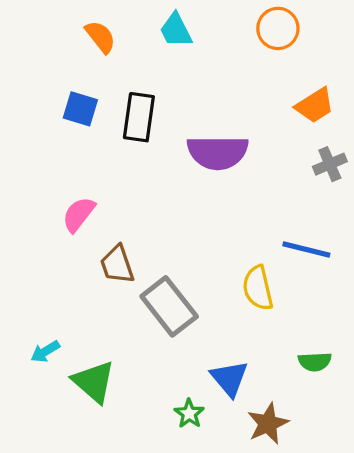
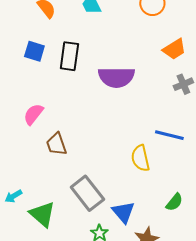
gray rectangle: (169, 306) -> (87, 193), moved
green semicircle: (315, 362) -> (174, 202), turned -48

